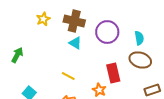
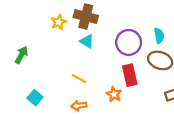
yellow star: (43, 19) -> (59, 22), moved
purple circle: (107, 32) -> (129, 42), moved

